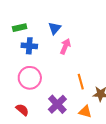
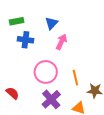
pink circle: (30, 78) -> (46, 72), moved
red semicircle: (22, 110) -> (13, 93), moved

